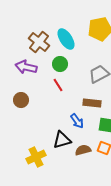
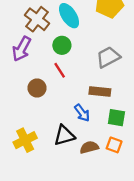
purple arrow: (26, 67) -> (22, 49), turned -75
brown circle: (21, 100) -> (37, 88), moved
yellow cross: (36, 157) -> (25, 140), moved

